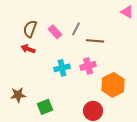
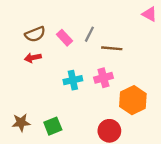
brown semicircle: (30, 29) -> (35, 34), turned -132
red arrow: (28, 49) -> (33, 58), turned -32
brown star: (18, 95) -> (21, 123), moved

